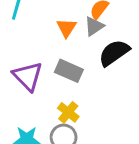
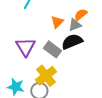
black semicircle: (114, 53) -> (72, 42), moved
yellow cross: (68, 112) -> (46, 76), size x1.5

